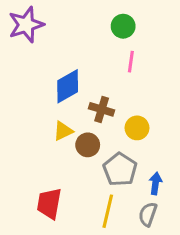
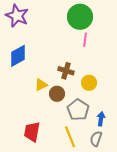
purple star: (26, 25) -> (17, 16), turned -30
green circle: (123, 26) -> (80, 17), size x1.6
blue diamond: (68, 86) -> (18, 56), moved
yellow line: (108, 211) -> (70, 137), turned -35

